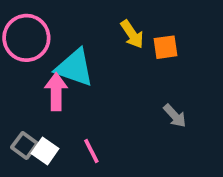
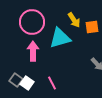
pink circle: (26, 38) -> (32, 22), moved
cyan triangle: (75, 68) -> (60, 38), moved, turned -35

